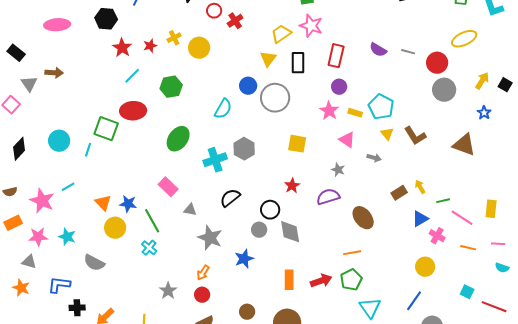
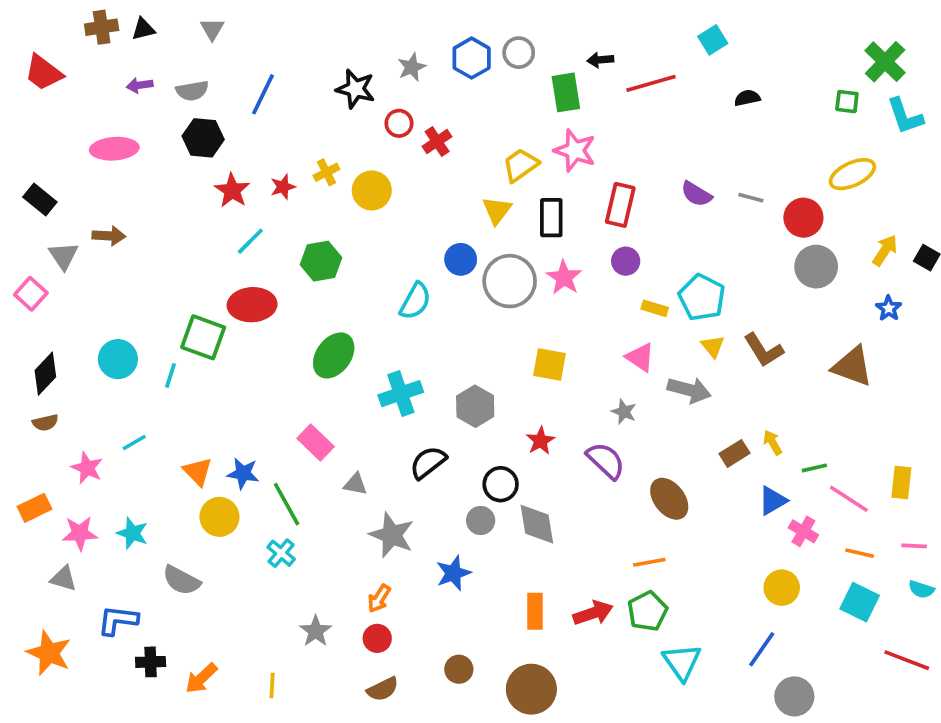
pink star: (329, 111) -> (564, 277), moved
gray hexagon: (244, 149) -> (475, 406), moved
gray arrow: (374, 158) -> (689, 390), size x1.6
brown semicircle: (10, 192) -> (45, 423), moved
purple semicircle: (328, 197) -> (606, 461), turned 60
pink star: (42, 201) -> (87, 468), size x0.7
orange star: (21, 288) -> (49, 653), moved, size x1.4
cyan square: (467, 292) -> (860, 602), moved, size x1.5

